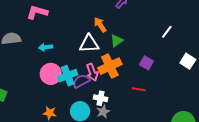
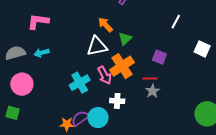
cyan arrow: (46, 47) -> (42, 53), moved
pink circle: (51, 74) -> (22, 84), moved
purple semicircle: (81, 81) -> (80, 118), moved
red line: (139, 89) -> (150, 79), moved
gray star: (103, 112) -> (153, 91), moved

